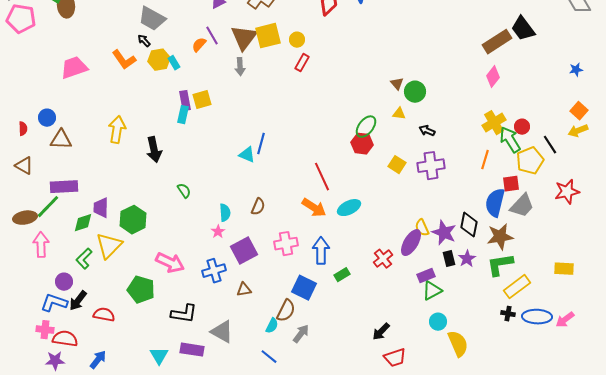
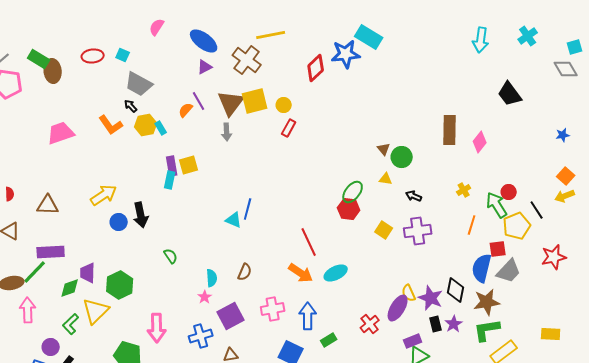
brown rectangle: (497, 42) -> (450, 130), moved, turned -56
blue circle: (47, 118) -> (119, 222), moved
yellow cross: (494, 123) -> (464, 190), moved, size x0.6
yellow arrow: (117, 130) -> (104, 195), turned 48
pink arrow: (170, 263) -> (157, 328), turned 64

